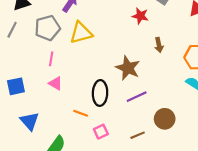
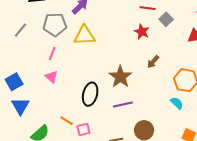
gray line: (12, 30) -> (20, 30), moved
brown arrow: (159, 45) -> (153, 62), turned 40
blue square: (16, 86) -> (14, 82), moved, turned -30
orange line: (81, 113) -> (67, 121), moved

